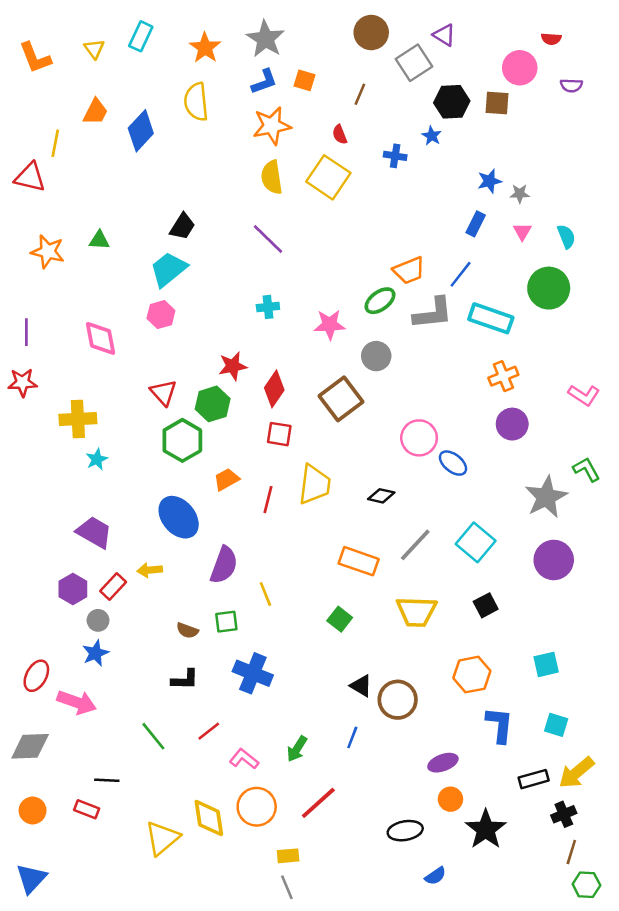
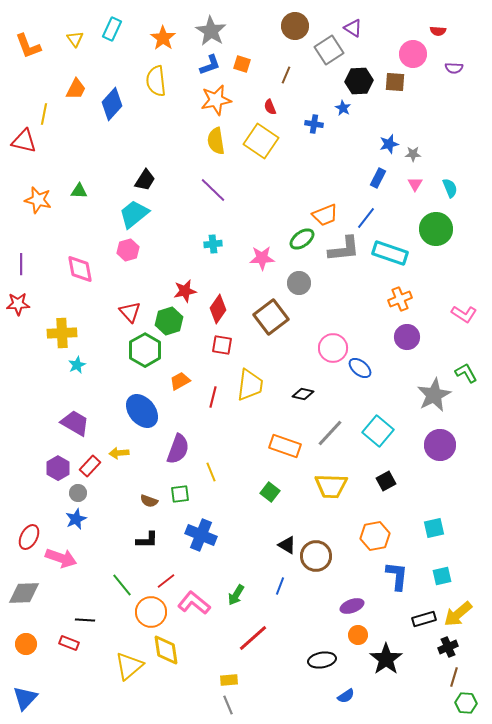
cyan square: (556, 725) -> (442, 576), turned -30
pink L-shape: (244, 759) -> (194, 603), size x1.4
orange circle: (257, 807) -> (151, 612), moved

